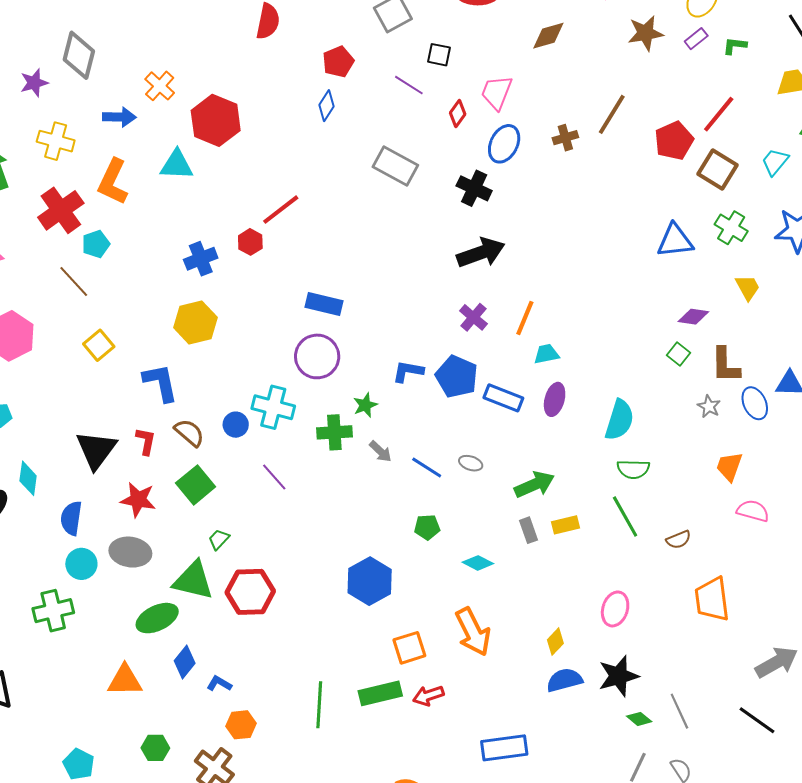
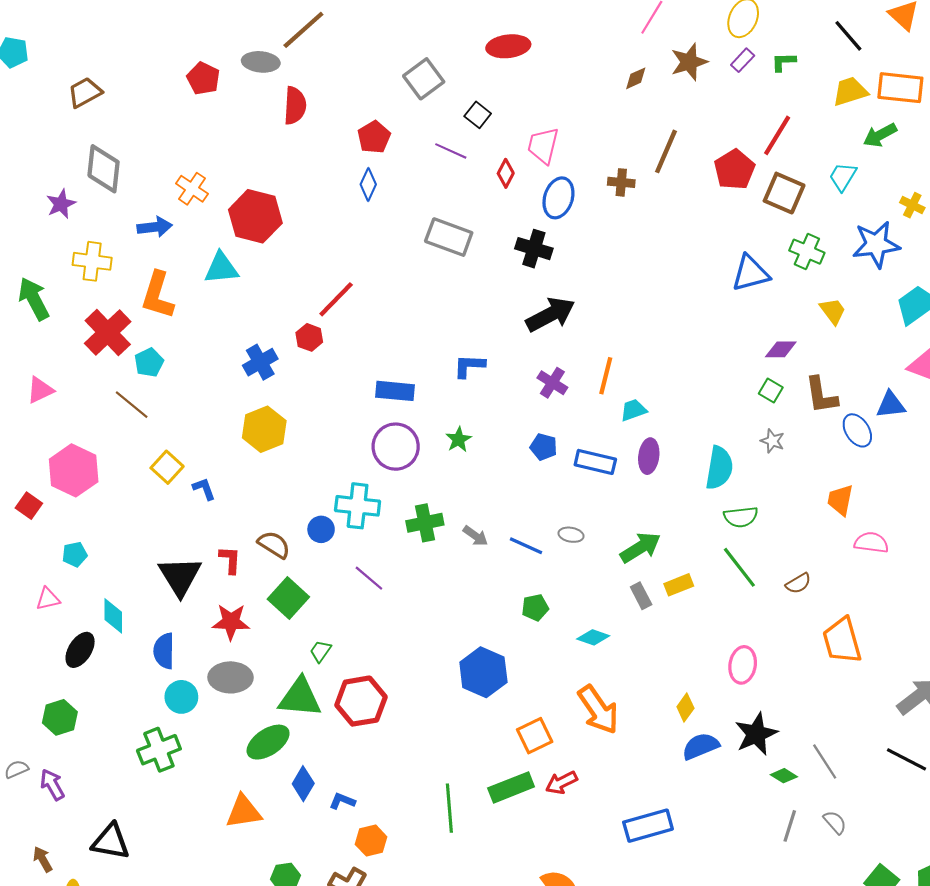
brown diamond: (548, 36) -> (636, 78), moved, size x0.7
black square: (439, 55) -> (478, 115), turned 35
brown cross: (565, 138) -> (621, 182), turned 30
blue L-shape: (408, 371) -> (469, 366), moved
blue pentagon: (457, 377) -> (544, 447), size x0.6
blue L-shape: (160, 383) -> (204, 489), moved, size x0.6
green star: (365, 405) -> (459, 439), moved
gray star: (709, 406) -> (772, 441), moved

